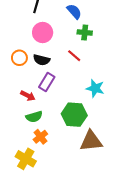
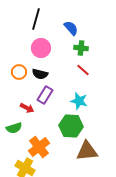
red line: (74, 56) -> (83, 70), moved
cyan star: (95, 88) -> (79, 101), moved
green semicircle: (34, 117) -> (14, 128), moved
orange cross: (40, 137) -> (39, 147), size x1.5

